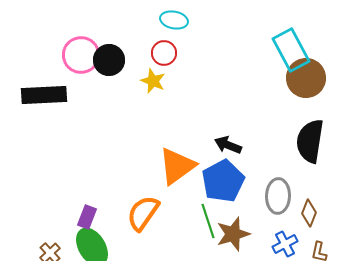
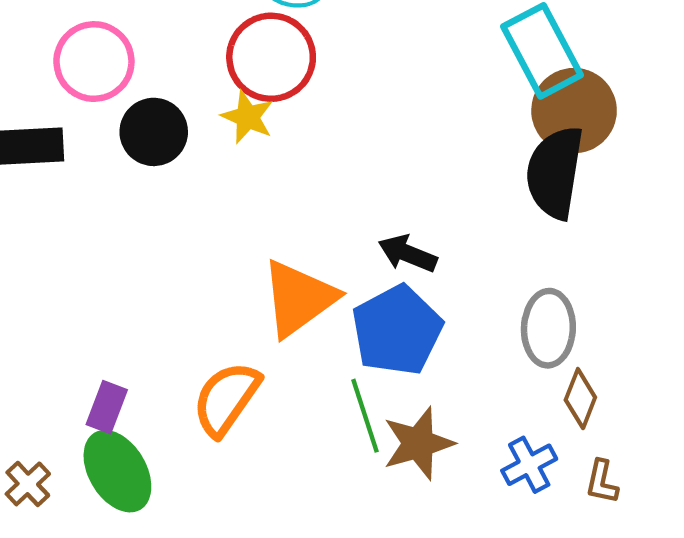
red circle: (164, 53) -> (271, 57), size x1.6
black circle: (109, 60) -> (154, 132), moved
black semicircle: (310, 141) -> (555, 172), moved
gray ellipse: (278, 196) -> (548, 328), moved

